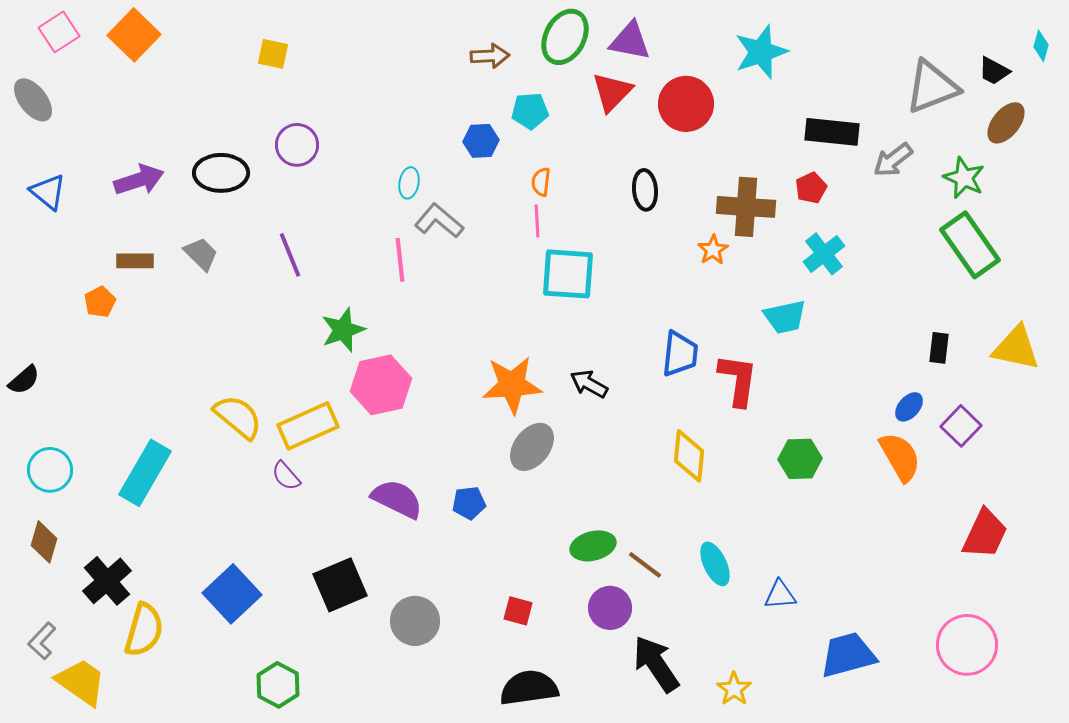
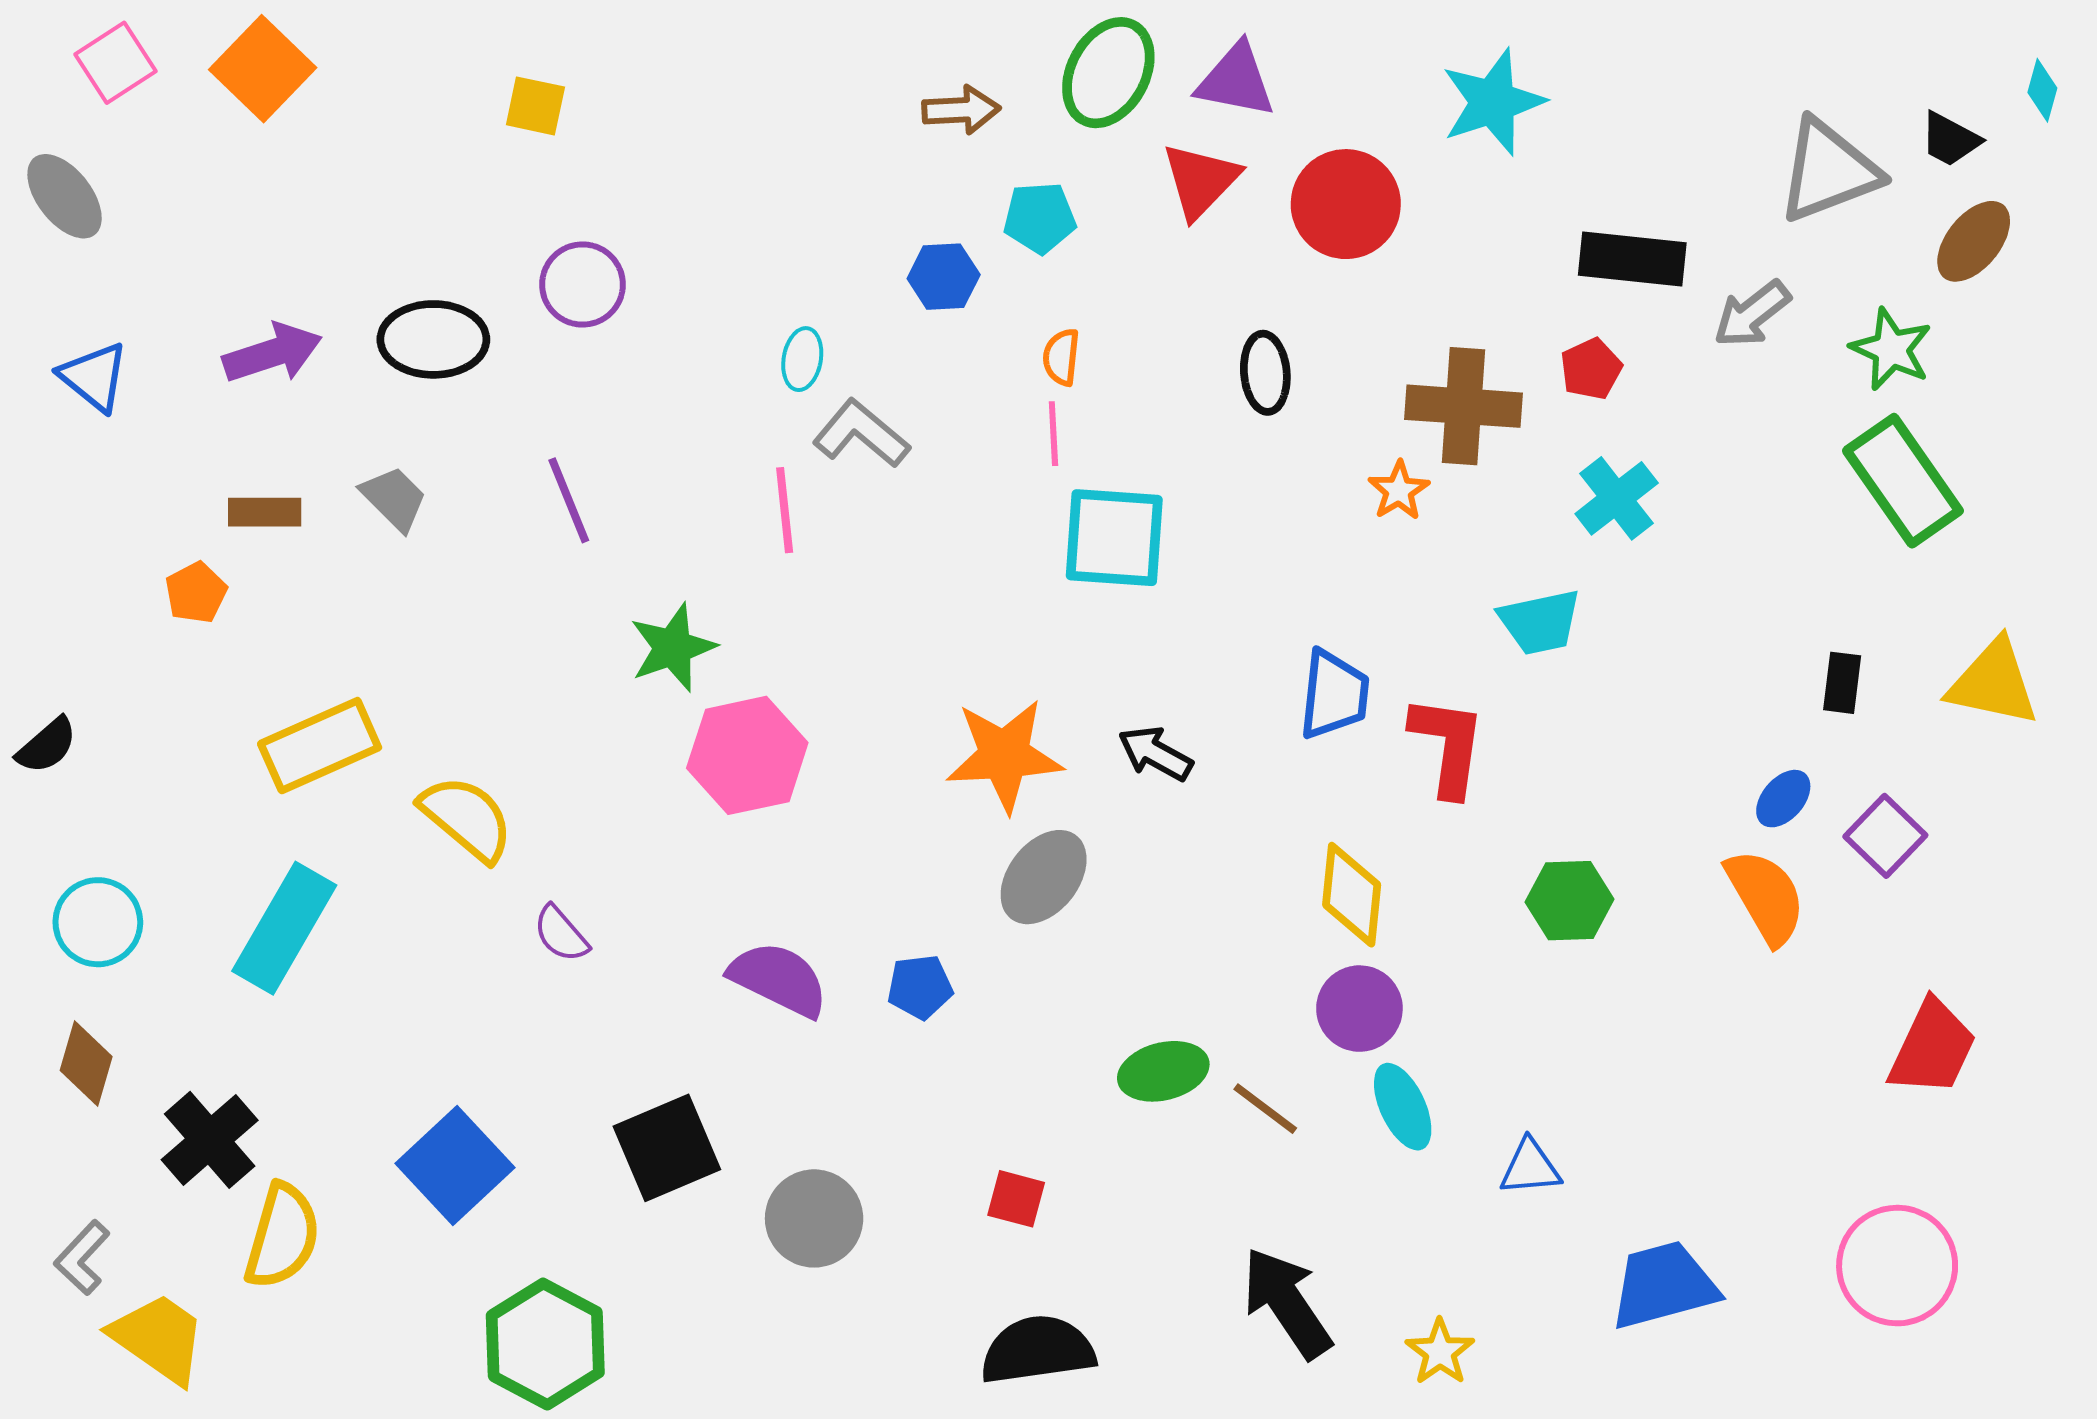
yellow rectangle: (308, 426) -> (320, 746), moved
purple circle: (610, 608) -> (1359, 1009), moved
green hexagon: (278, 685) -> (545, 1344), size x1.4

